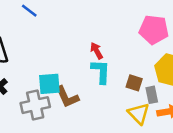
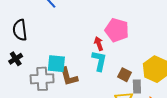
pink pentagon: (154, 30) -> (117, 30), moved

